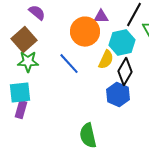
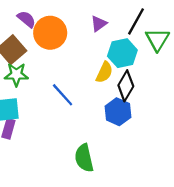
purple triangle: (101, 17) -> (99, 24), turned -35
orange circle: (85, 32) -> (50, 33), moved
blue line: (69, 64) -> (63, 95), moved

